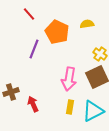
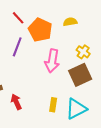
red line: (29, 14) -> (18, 18), moved
pink arrow: (69, 79) -> (52, 61), moved

